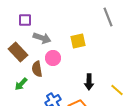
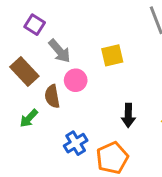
purple square: (25, 20) -> (35, 25), turned 32
gray arrow: (42, 38) -> (60, 51), turned 30

